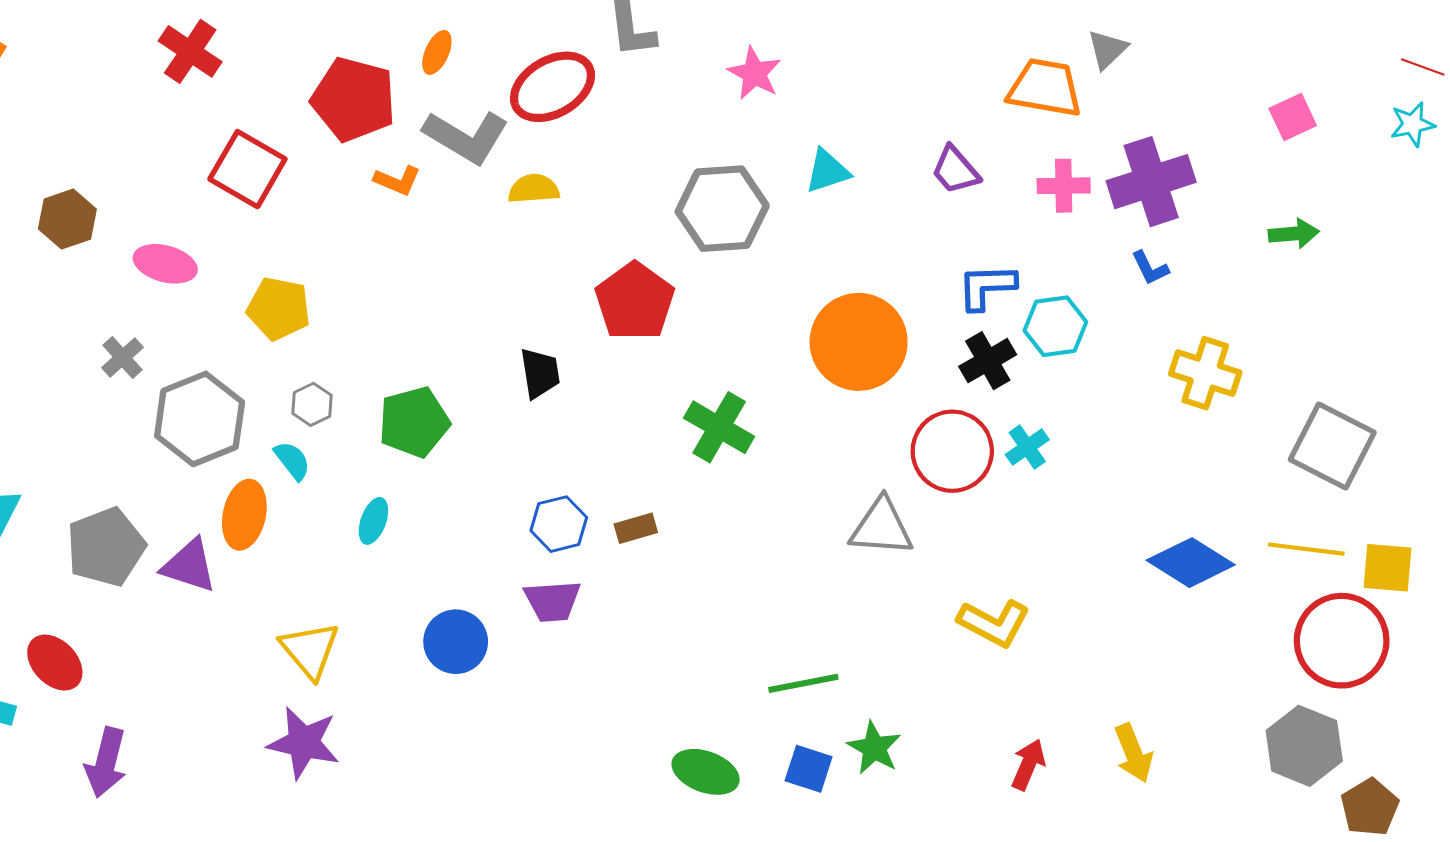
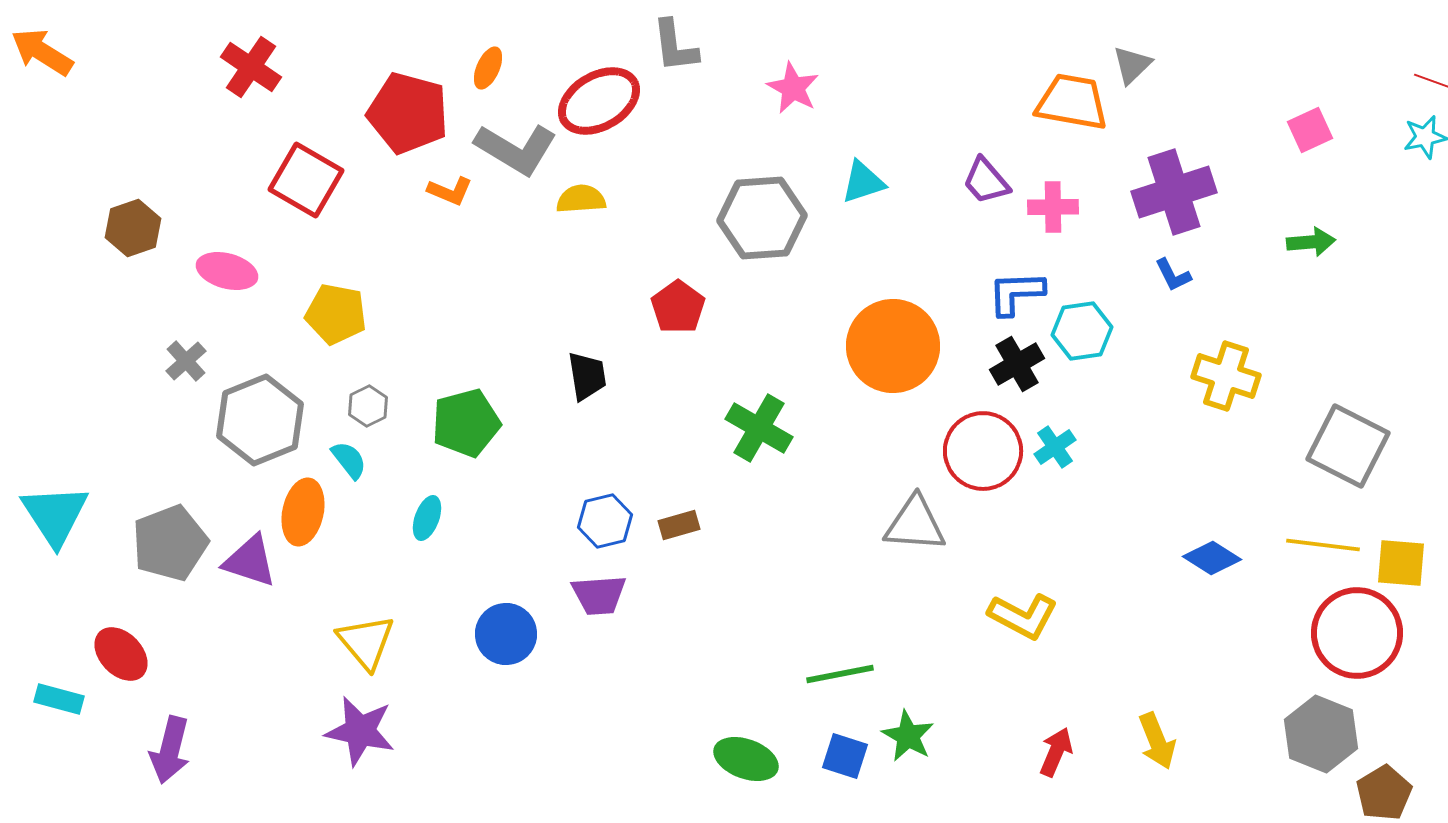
pink cross: (1064, 186) -> (1053, 207), moved
red pentagon: (635, 301) -> (678, 307), size x0.7
blue diamond: (1191, 563) -> (1212, 558), size x0.7

